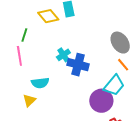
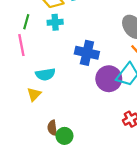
cyan cross: (63, 55) -> (55, 22), moved, turned 32
purple circle: (101, 101) -> (109, 79), moved

